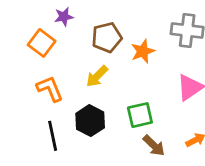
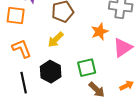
orange square: (42, 43) -> (16, 16), turned -30
orange star: (143, 51) -> (100, 32), moved

